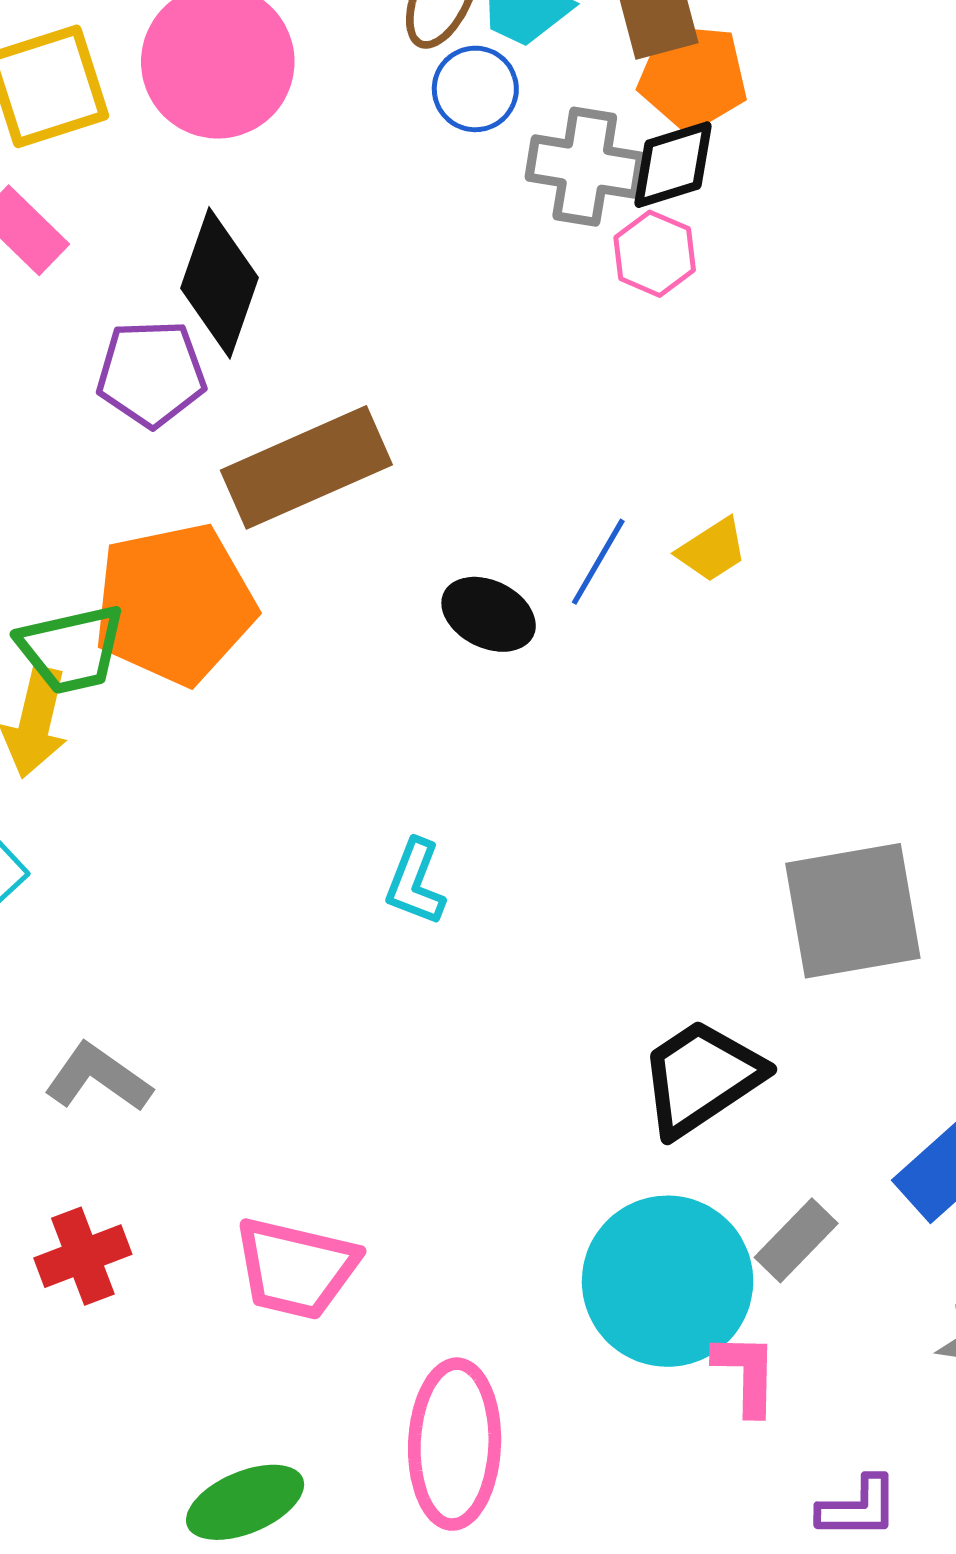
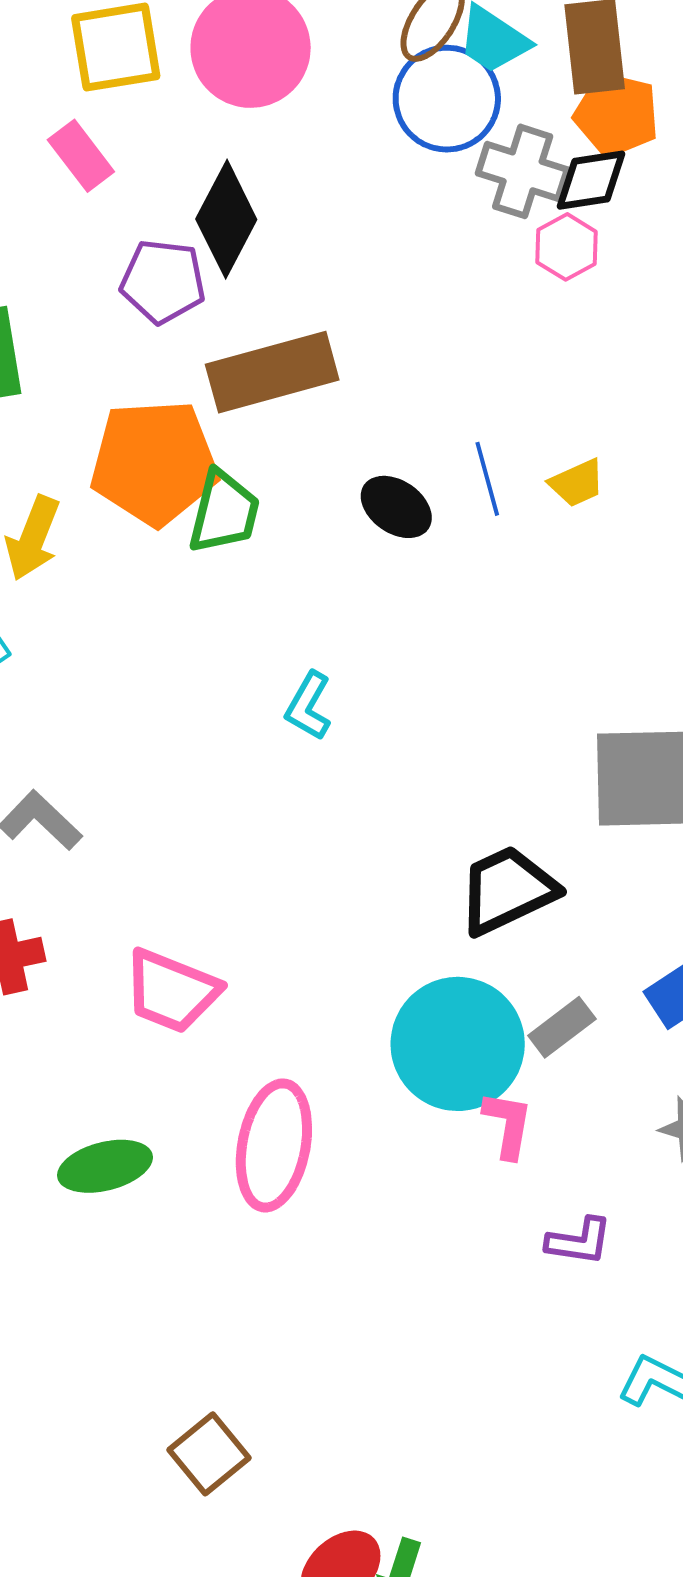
blue circle: (475, 89) -> (447, 99), size x1.6
blue line: (598, 562) -> (487, 479), turned -54
green trapezoid: (71, 649) -> (224, 512), moved, turned -72

